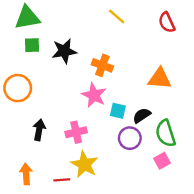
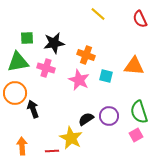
green triangle: (27, 18) -> (18, 62), moved
orange circle: (18, 88) -> (15, 93), moved
cyan square: (118, 111) -> (106, 76), moved
black semicircle: (142, 115) -> (86, 119), moved
black arrow: (39, 130) -> (33, 109), turned -30
pink cross: (76, 132) -> (46, 68), moved, turned 30

